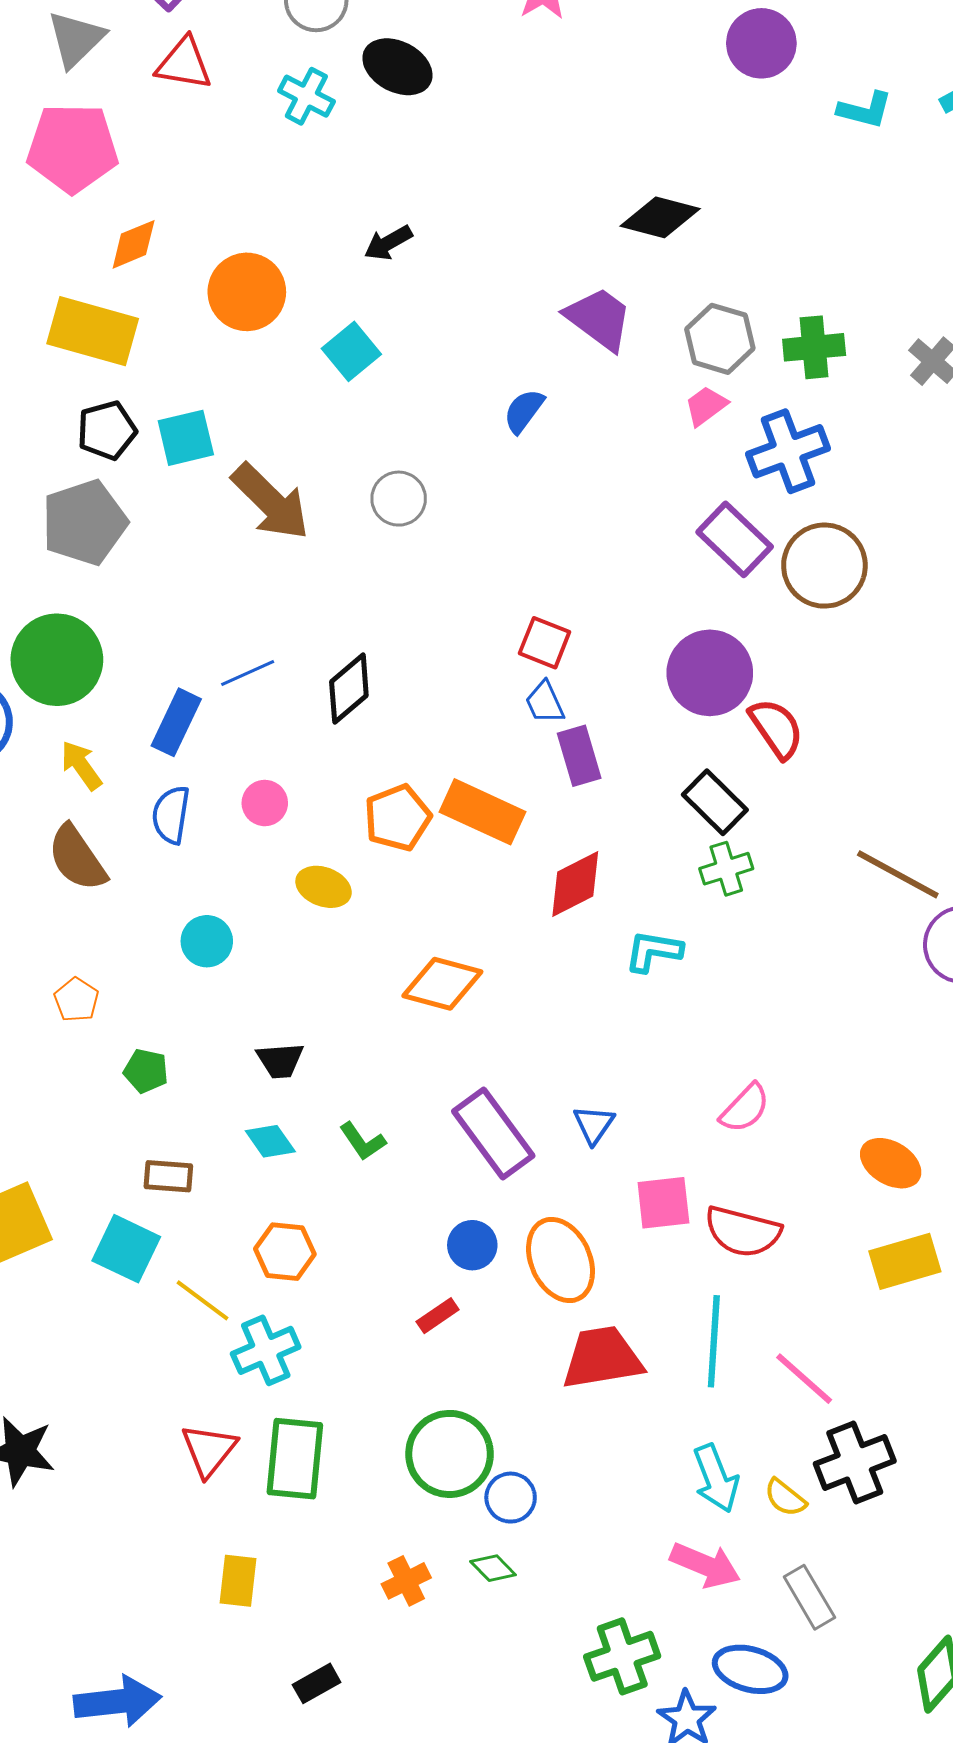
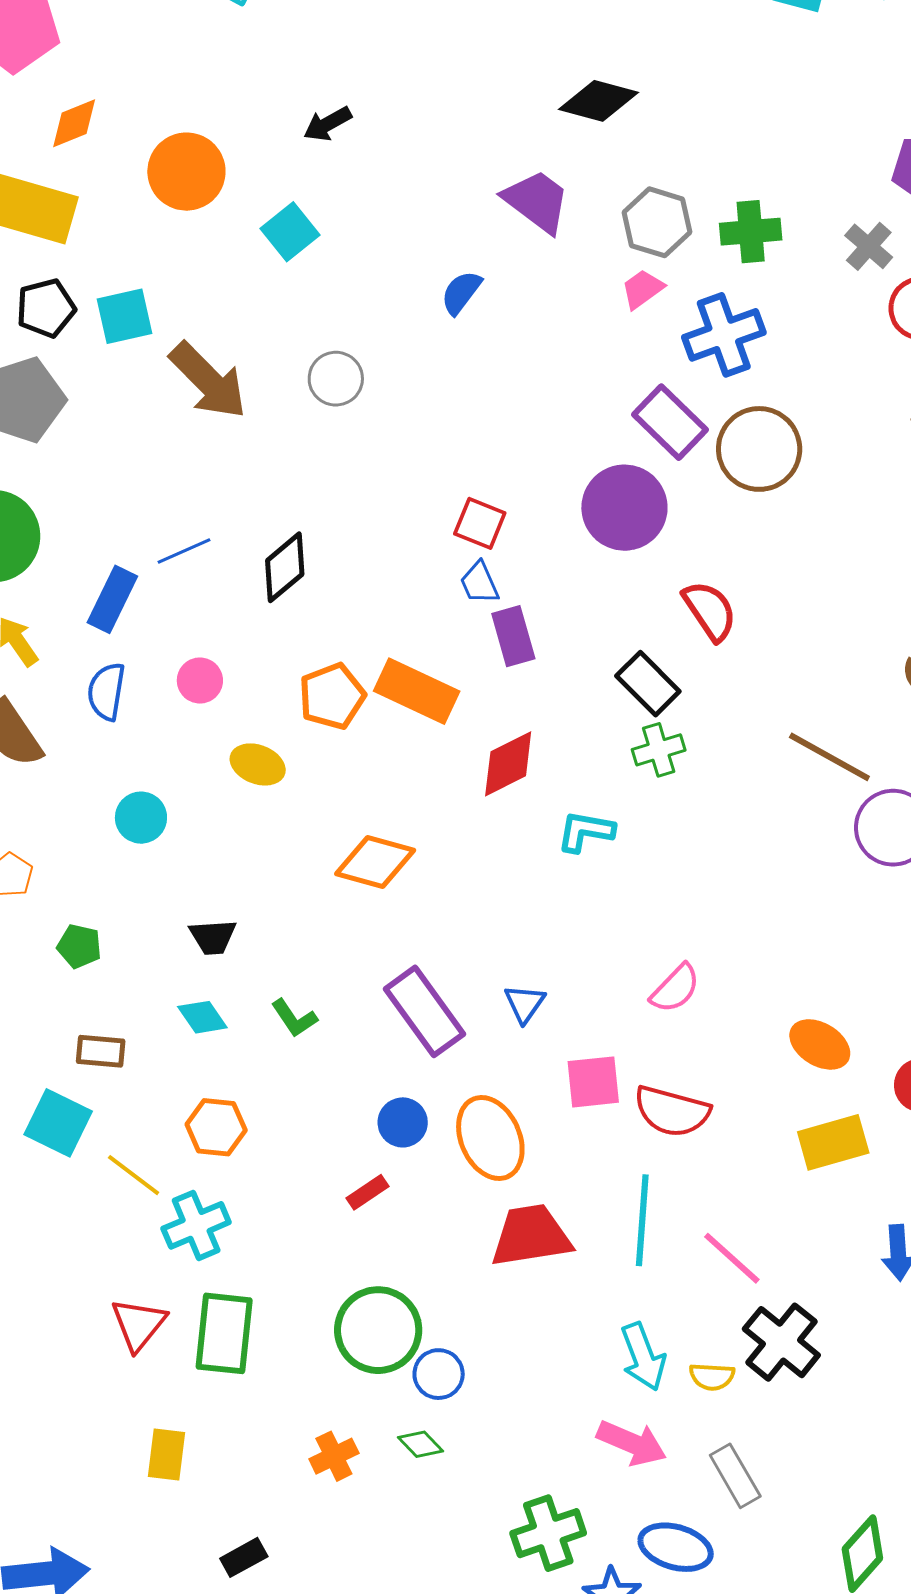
purple circle: (710, 673) -> (624, 508), moved
black cross: (855, 1462) -> (781, 1342), turned -30
yellow semicircle: (785, 1498) -> (712, 1377), turned -36

